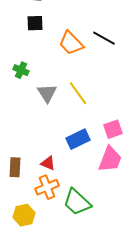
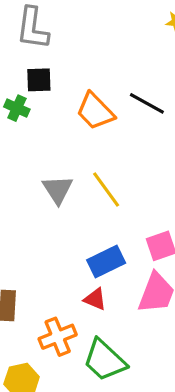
green cross: (21, 70) -> (17, 108), moved
red triangle: (48, 163) -> (95, 299), moved

